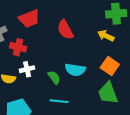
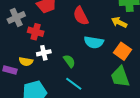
cyan semicircle: (75, 70) -> (94, 42), moved
cyan line: (59, 101) -> (74, 84), turned 30

